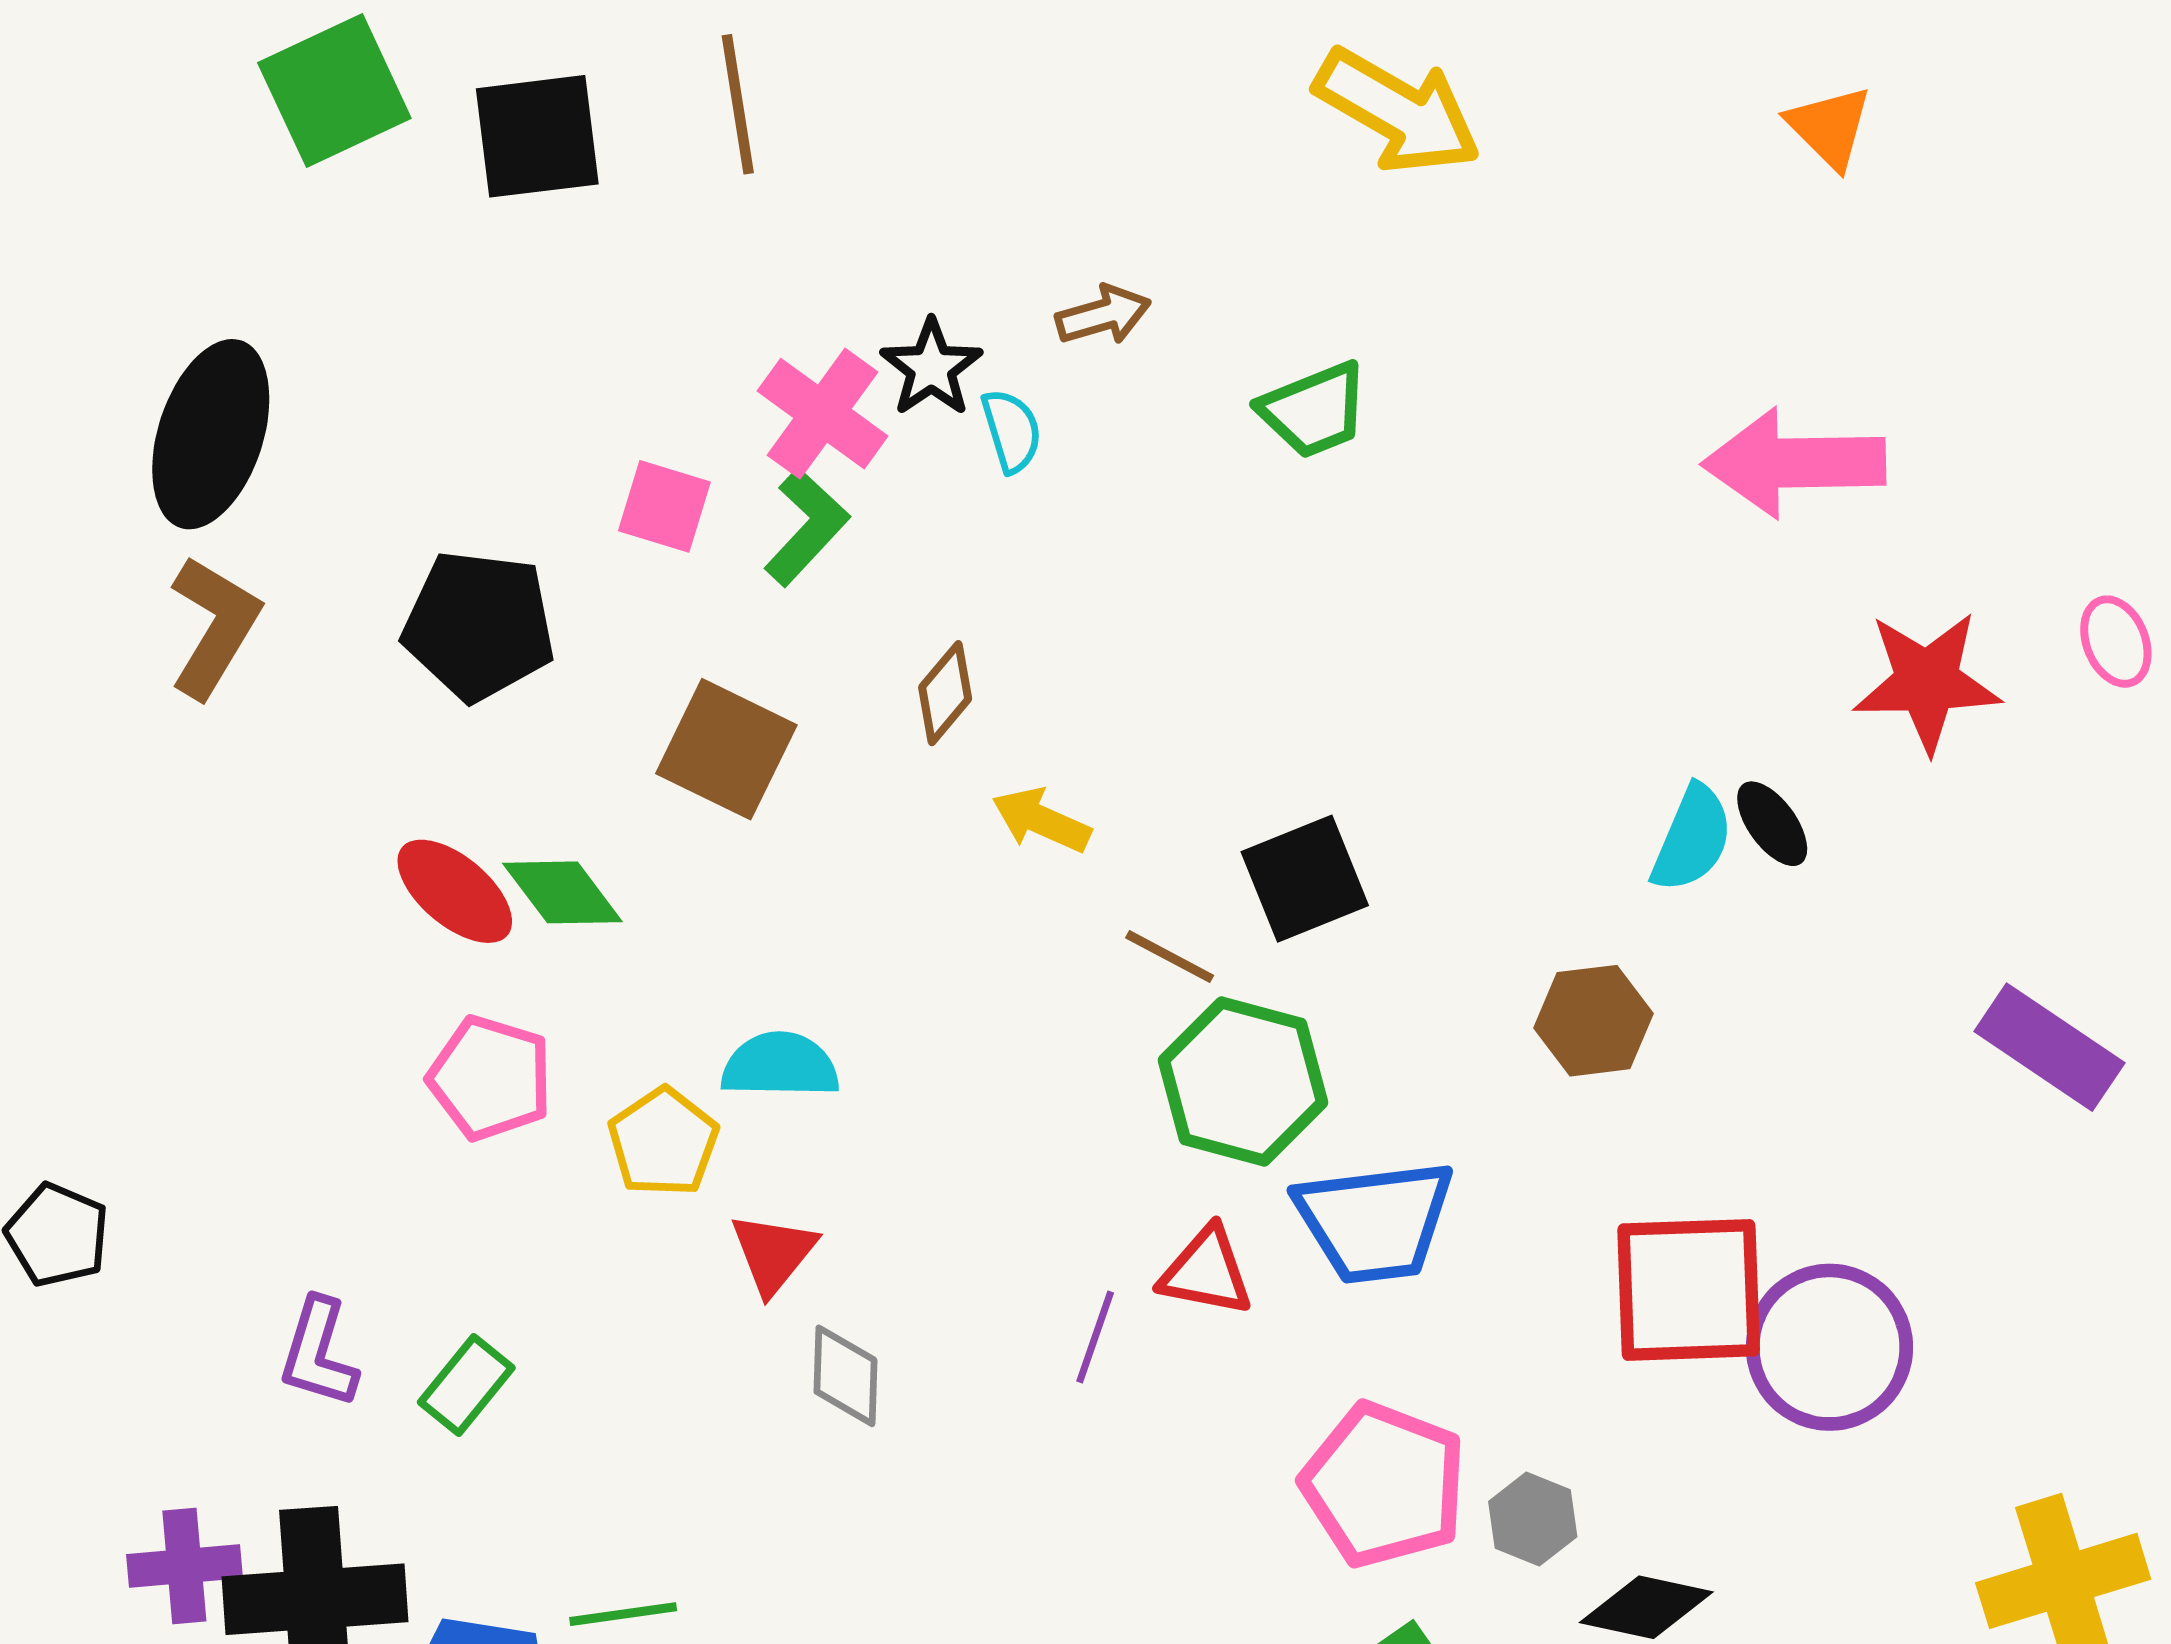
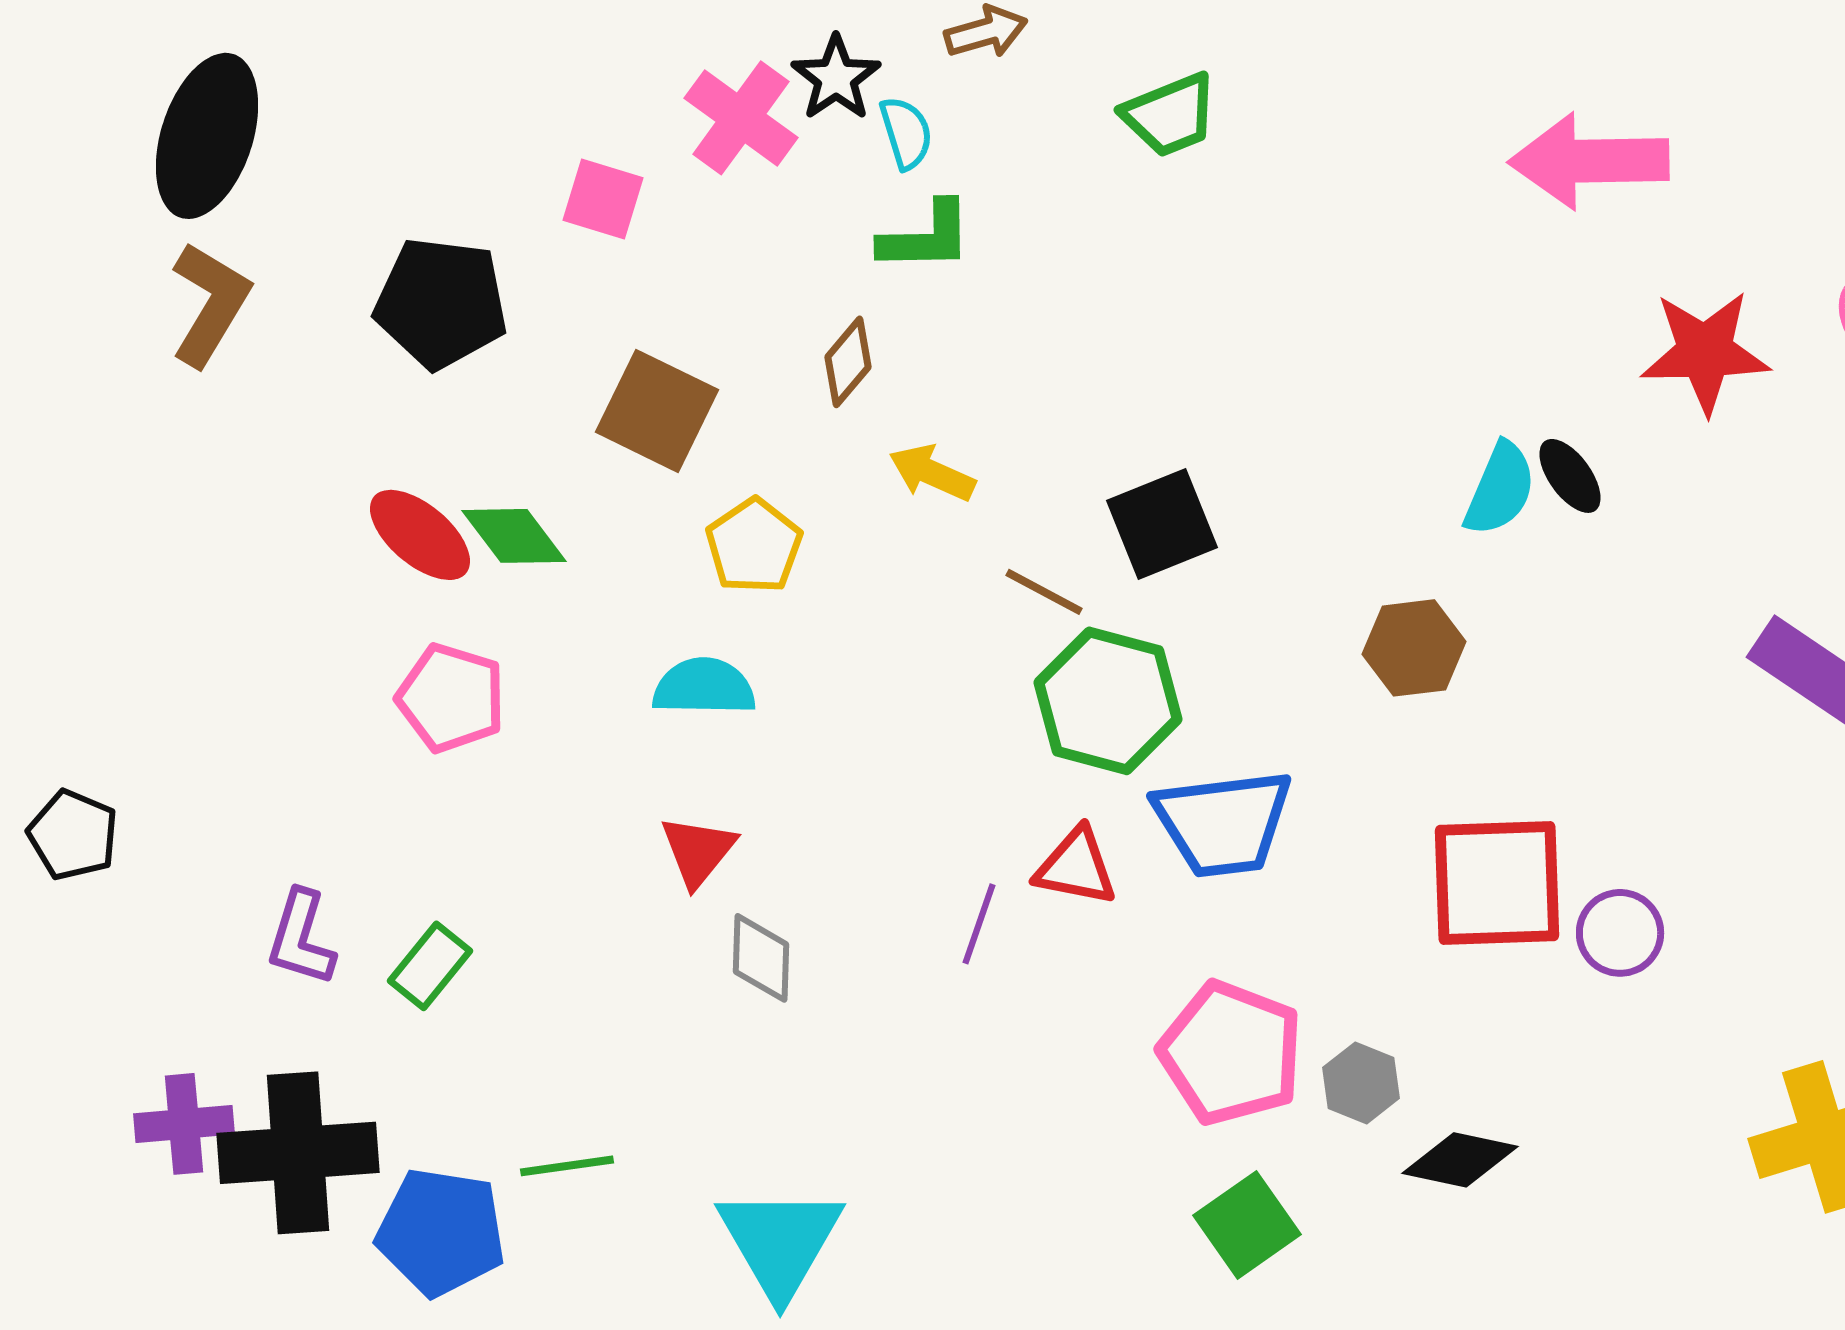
green L-shape: (806, 527) -> (926, 237), moved, turned 46
yellow pentagon: (663, 1142) -> (754, 546), moved
purple circle: (1829, 1347) -> (1620, 933), size x0.6

